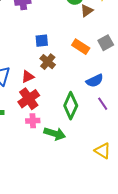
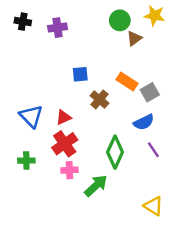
gray square: (106, 43) -> (150, 92), moved
brown cross: (48, 62) -> (99, 99), moved
green arrow: (55, 134) -> (96, 186), turned -60

